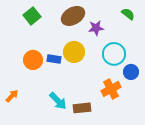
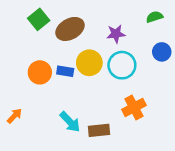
green semicircle: (128, 14) -> (154, 17), turned -56
brown ellipse: (73, 16) -> (70, 29), moved
cyan circle: (114, 54) -> (122, 65), moved
blue circle: (131, 72) -> (162, 52), moved

